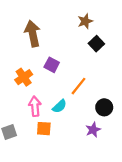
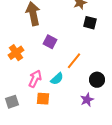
black square: (96, 44) -> (90, 23), turned -32
orange cross: (24, 77) -> (16, 53), moved
pink arrow: (35, 106) -> (35, 79), turned 30

